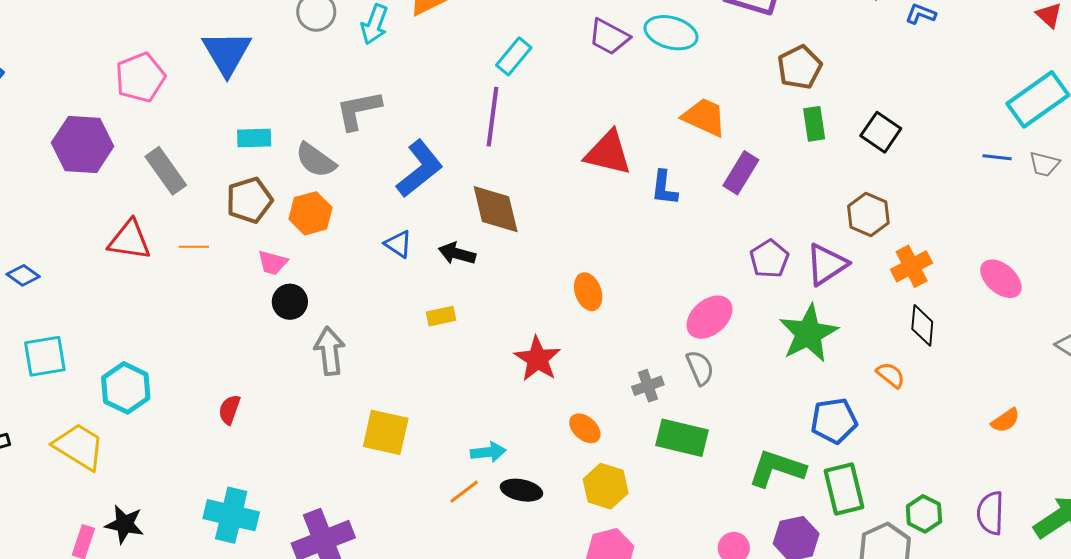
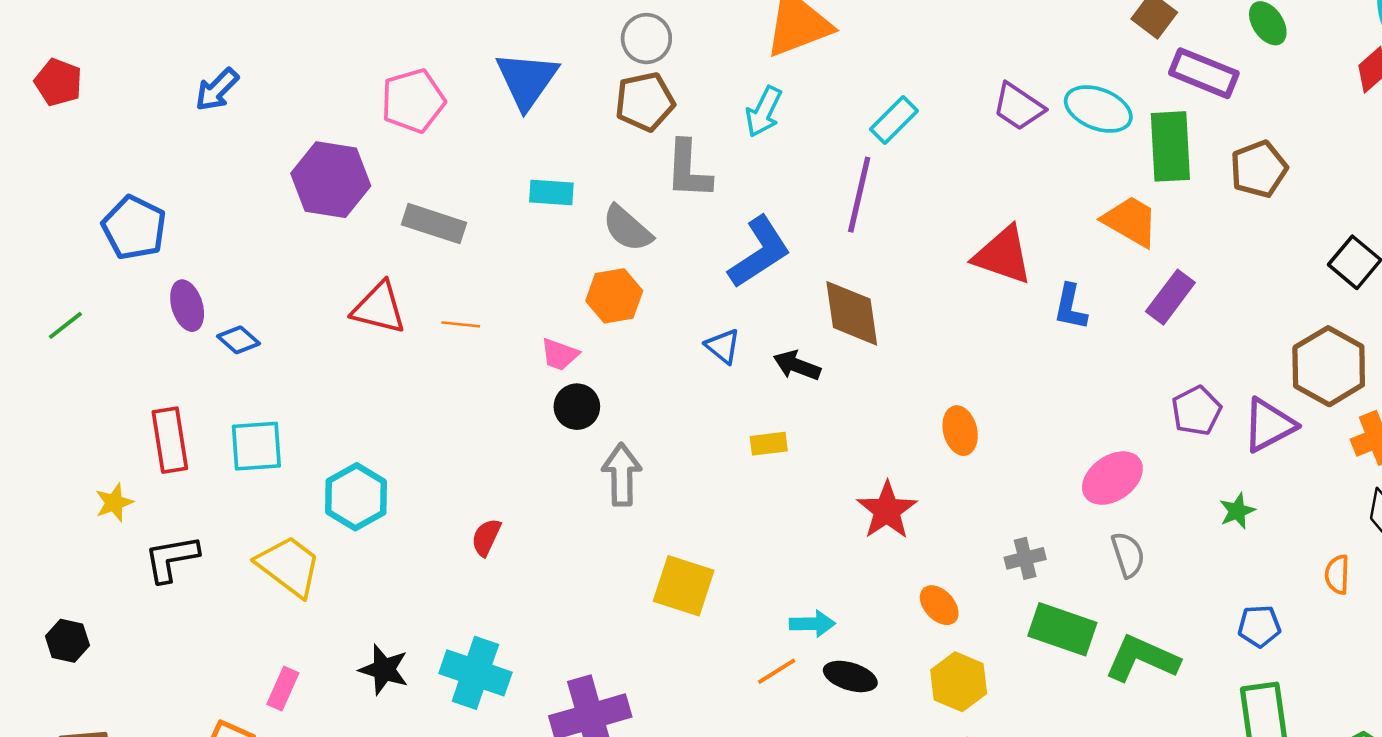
cyan arrow: (374, 24) -> (764, 112), moved
gray L-shape: (358, 110) -> (688, 170), turned -81
green rectangle: (814, 124) -> (1170, 146), moved, size x1.6
gray rectangle: (166, 171) -> (434, 224), turned -42
brown pentagon: (249, 200) -> (645, 102), moved
brown hexagon: (868, 214) -> (1329, 366), size x1.4
green star: (808, 333) -> (1237, 511), size x0.5
gray semicircle: (700, 368) -> (1128, 555), moved
orange semicircle: (891, 375) -> (1337, 574), turned -132
blue pentagon: (834, 421) -> (1259, 626), size x0.7
green L-shape: (777, 469) -> (1142, 659), moved
black star: (124, 524) -> (384, 670), moved

